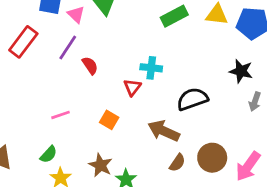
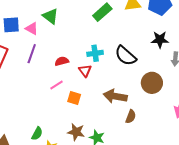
red semicircle: (90, 65) -> (62, 61), moved, turned -56
black semicircle: (192, 99) -> (126, 56), moved, turned -105
pink line: (60, 115) -> (57, 85), moved
brown circle: (212, 158) -> (152, 83), moved

